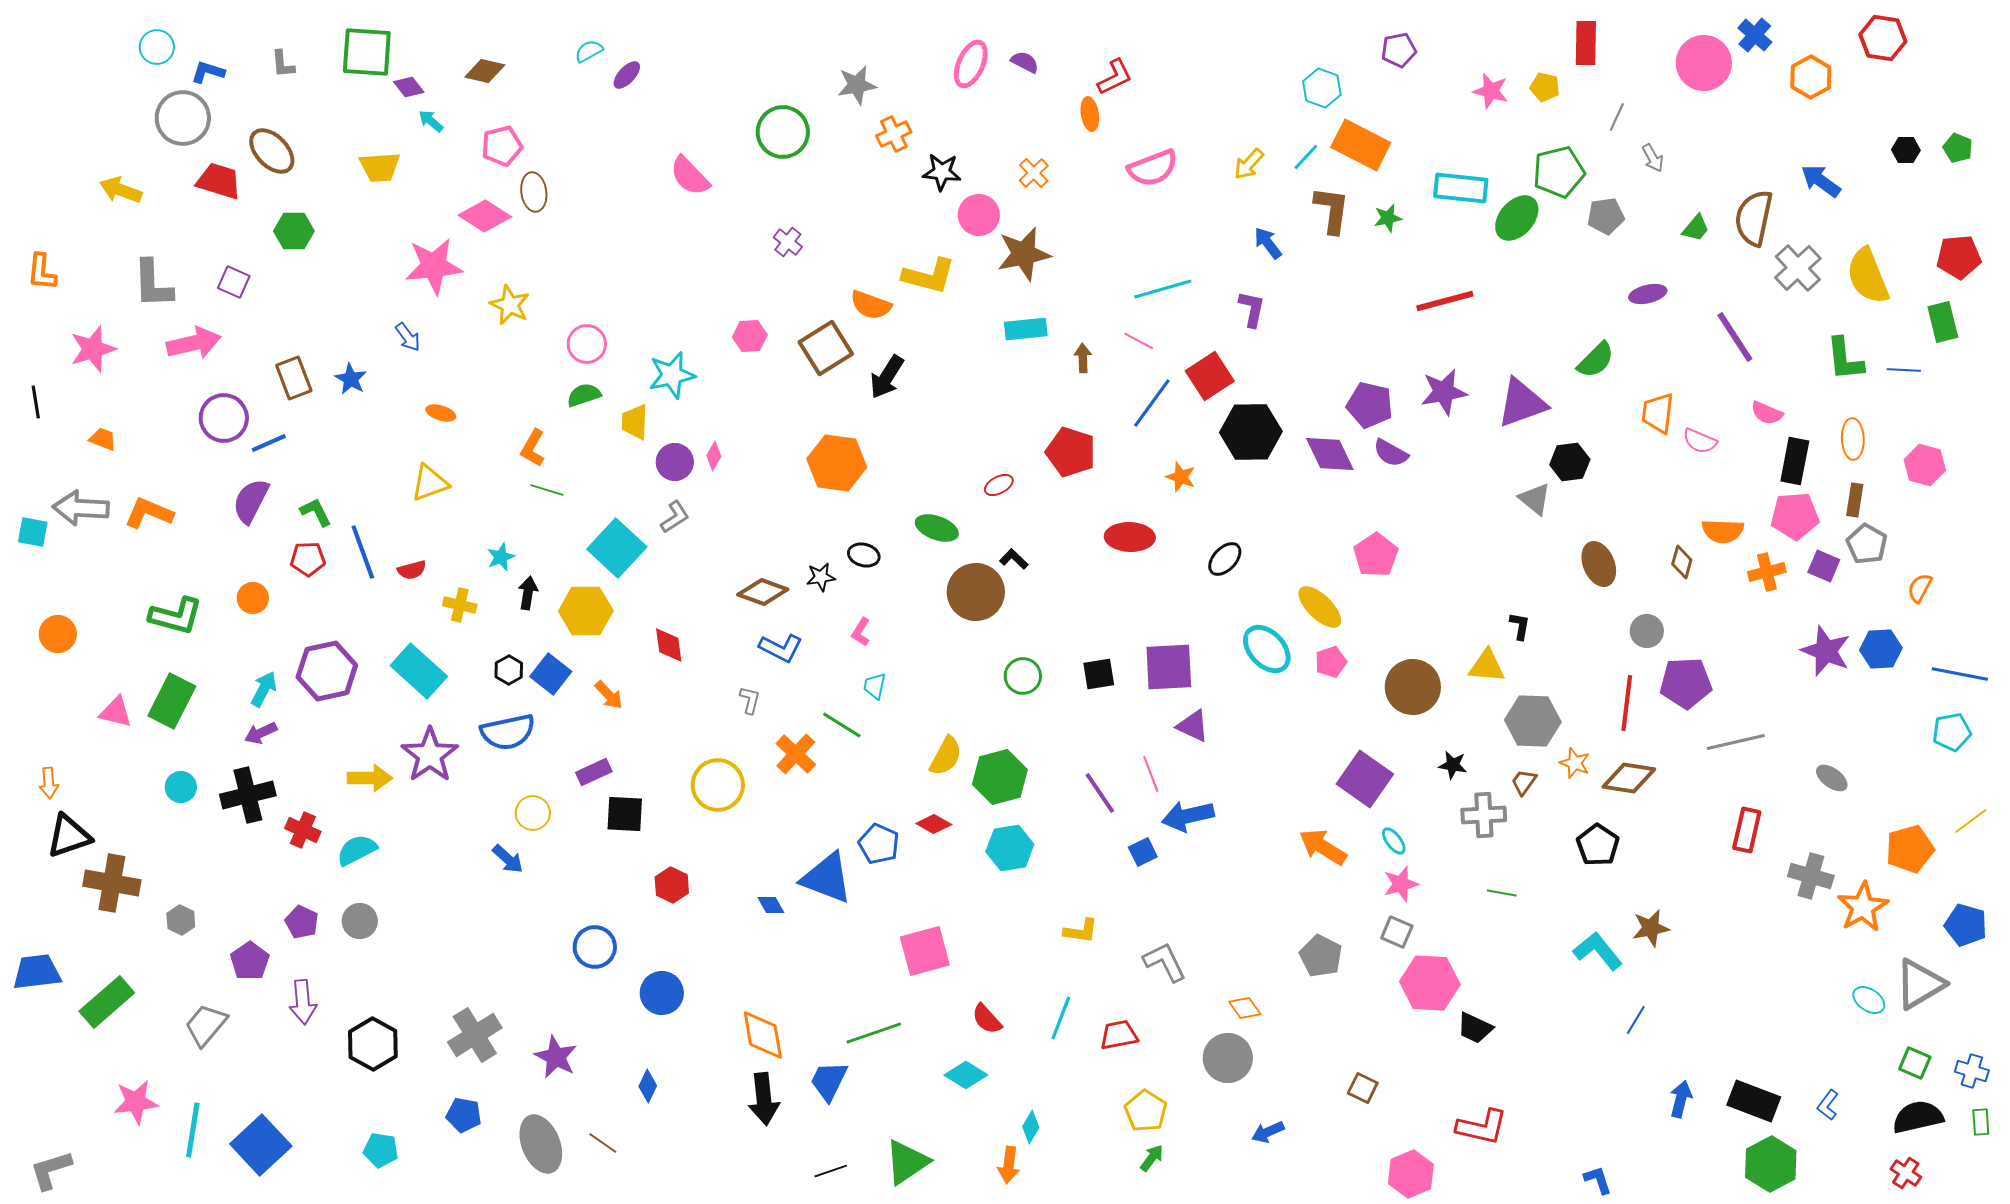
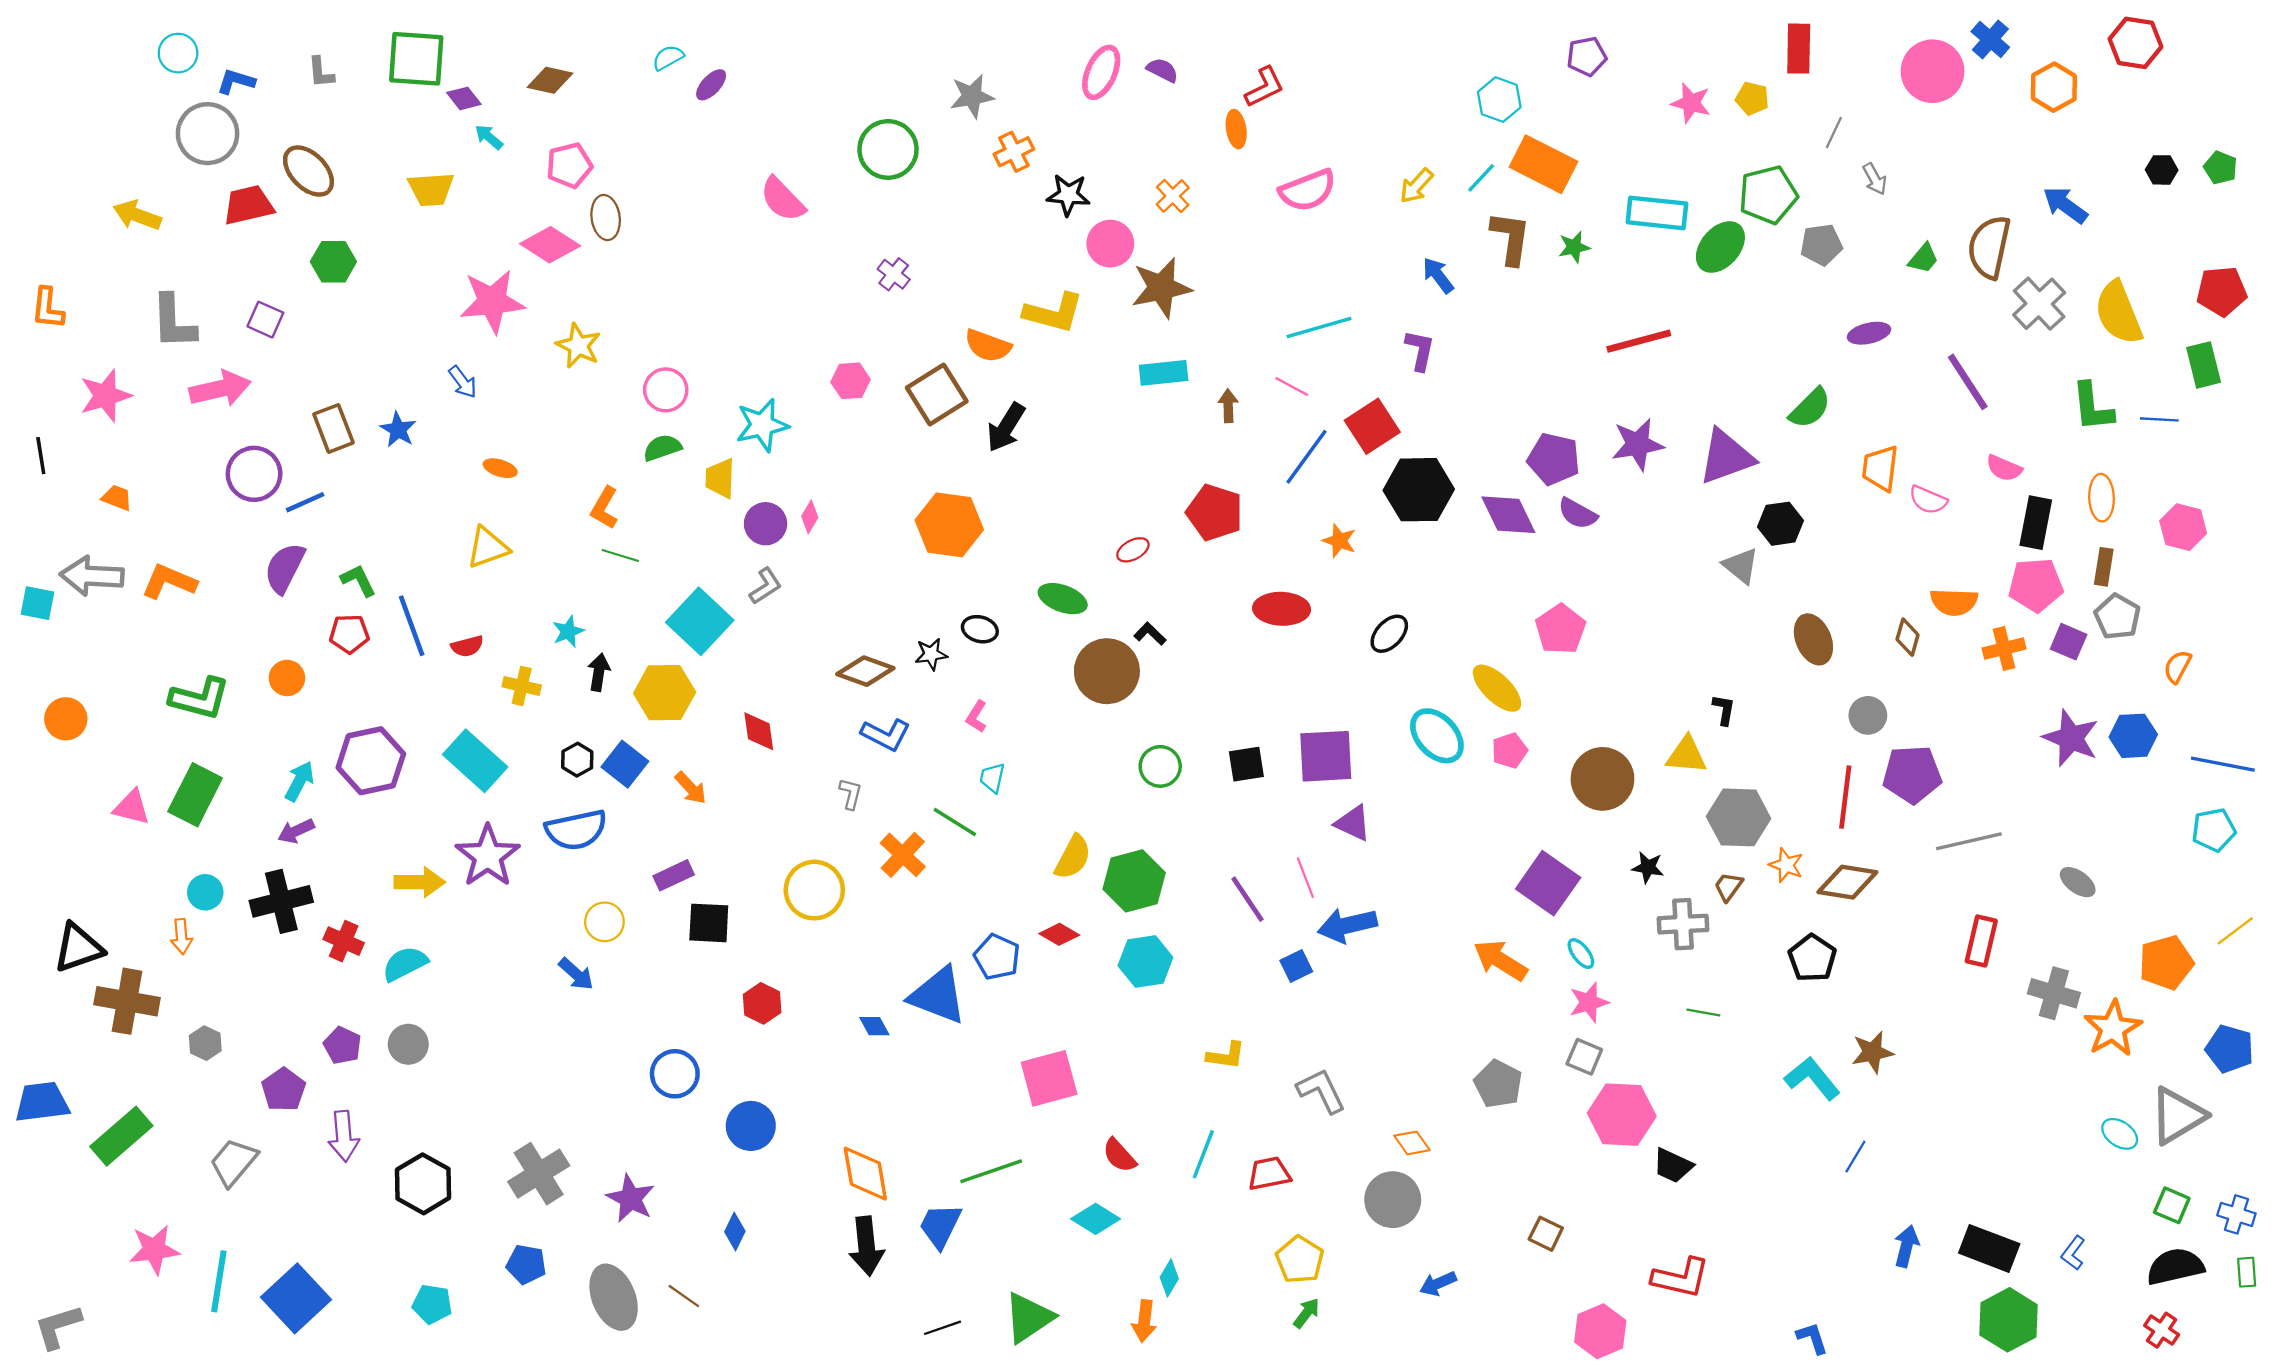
red trapezoid: (219, 181) -> (248, 205), turned -30
orange arrow: (49, 783) -> (181, 937), moved

